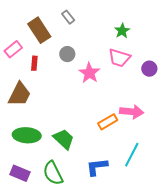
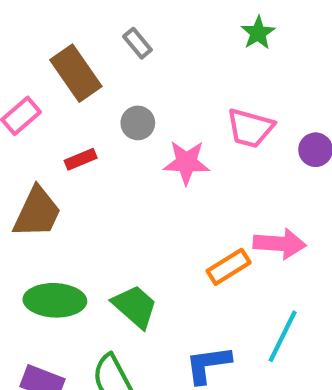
green star: (122, 31) -> (258, 33), moved
red rectangle: (34, 63) -> (81, 159), moved, turned 64
pink star: (89, 73) -> (187, 162), turned -30

